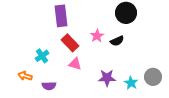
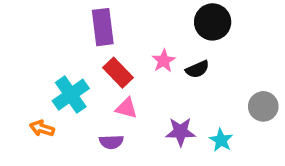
cyan cross: (42, 56) -> (71, 95), size x1.5
gray circle: (153, 77) -> (263, 106), moved
purple semicircle: (49, 86) -> (111, 142), moved

